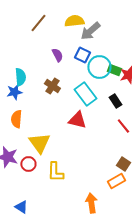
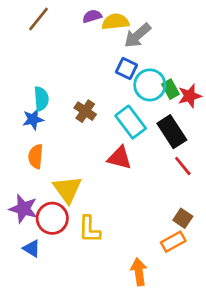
brown line: (38, 23) -> (38, 19), moved
purple semicircle: (57, 55) -> (92, 16), moved, turned -80
green rectangle: (114, 70) -> (170, 89), turned 40
black rectangle: (115, 101) -> (172, 132), size x1.6
red circle: (28, 164) -> (52, 218), size x1.5
blue triangle: (21, 207) -> (32, 249), moved

